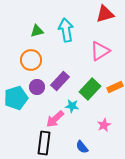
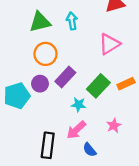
cyan arrow: (66, 30) -> (72, 21), size x0.7
green triangle: (37, 31) -> (40, 22), size x1.5
orange circle: (31, 60) -> (45, 54), moved
pink arrow: (55, 119) -> (76, 130), moved

